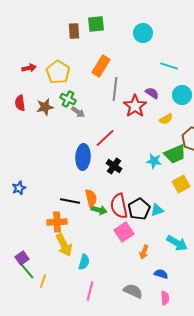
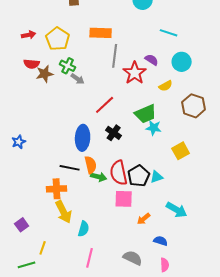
orange rectangle: (101, 66) -> (101, 33), turned 60
red semicircle: (20, 103) -> (32, 64), moved, turned -77
green trapezoid: (175, 154) -> (146, 114), moved
blue ellipse: (83, 157) -> (83, 138), moved
blue star: (19, 188) -> (19, 142), moved
pink square: (124, 232) -> (124, 199), turned 36
orange arrow: (144, 252) -> (144, 219), turned 32
green line: (27, 271) -> (27, 265), moved, turned -66

